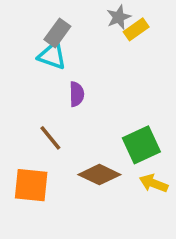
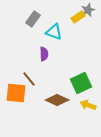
gray star: (119, 17) -> (88, 10), moved
cyan triangle: (52, 56) -> (54, 32), moved
orange square: (31, 185) -> (16, 93), moved

